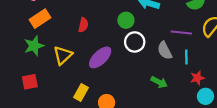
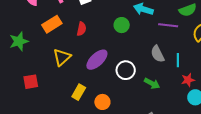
orange rectangle: (40, 19) -> (52, 24), moved
purple line: (181, 33) -> (168, 25), moved
white circle: (135, 42) -> (126, 70), moved
green star: (34, 46) -> (19, 41), moved

